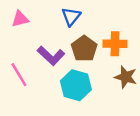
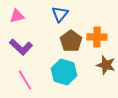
purple L-shape: (51, 56) -> (21, 47), moved
pink line: (19, 75) -> (25, 80), moved

